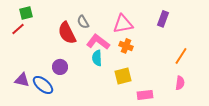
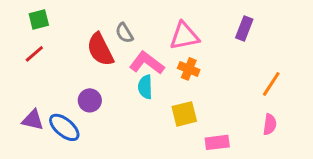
red line: (18, 29) -> (34, 54), moved

